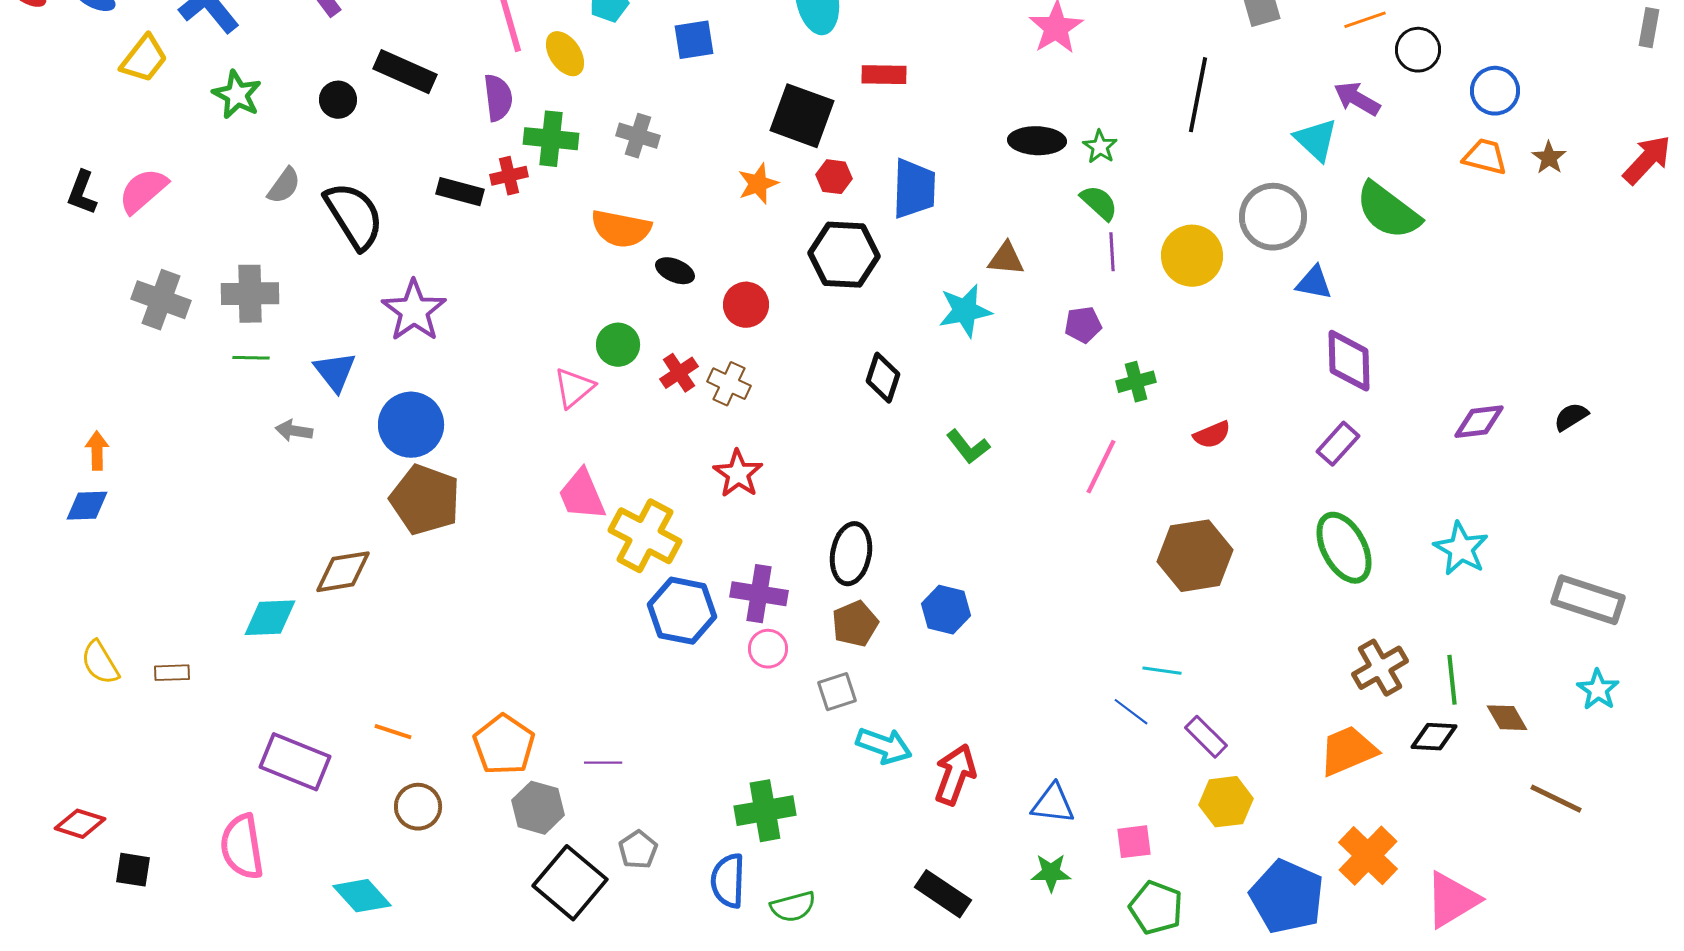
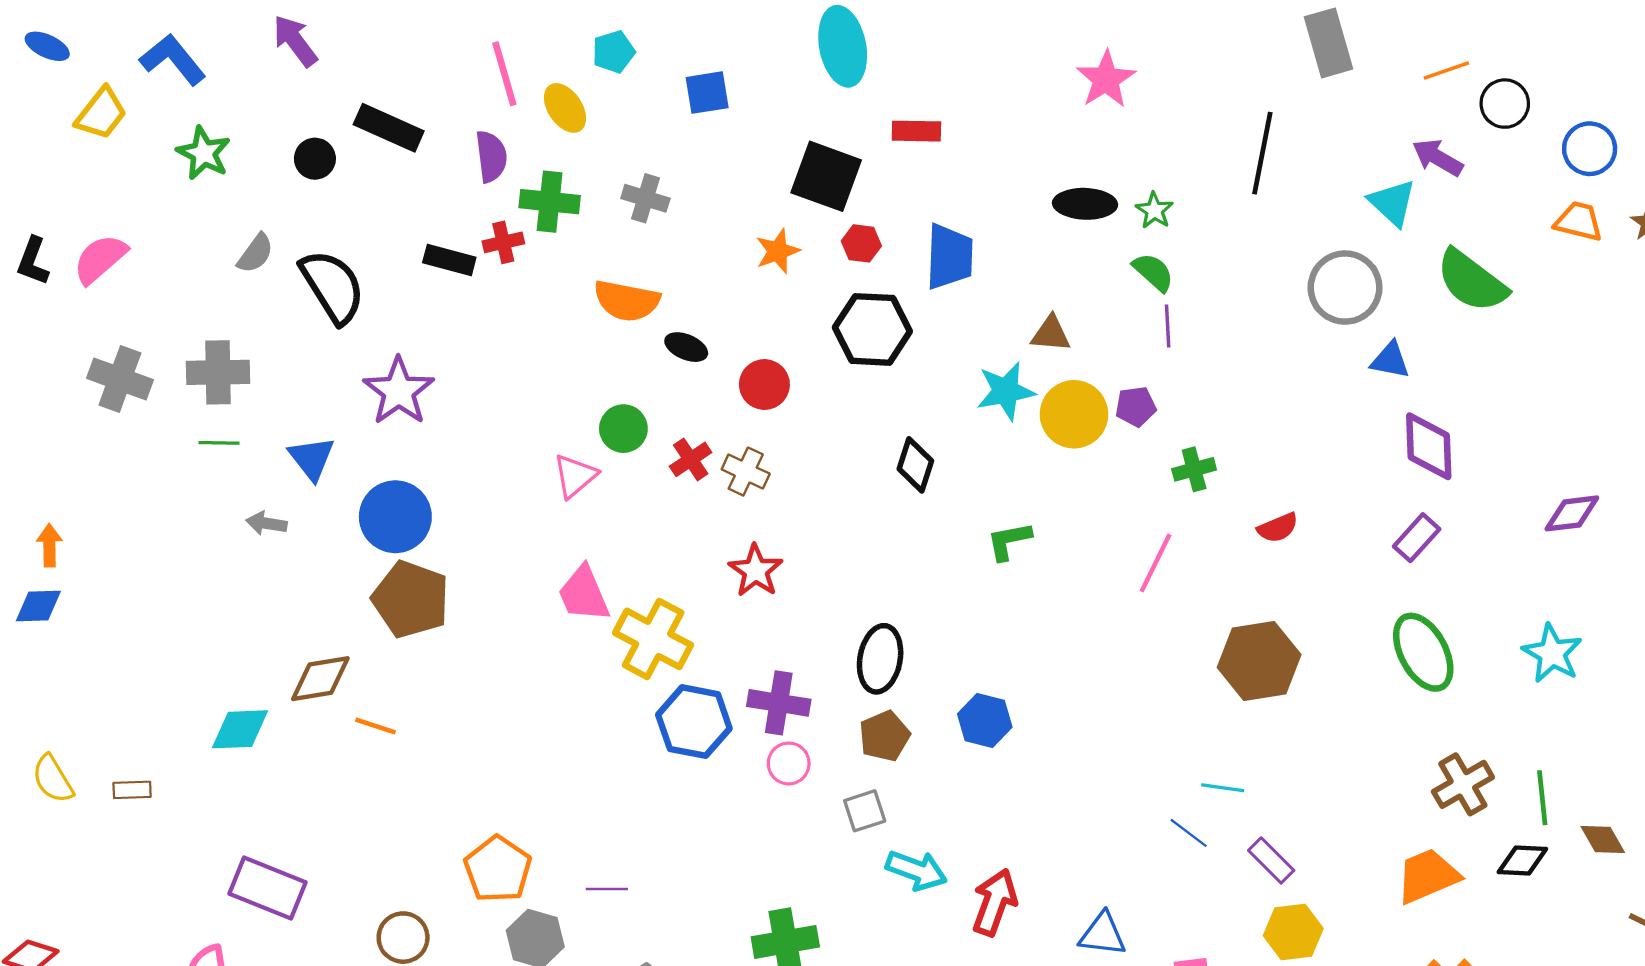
yellow circle: (1192, 256) -> (1074, 414), moved
green L-shape: (968, 447) -> (1009, 541), turned 117
orange line: (393, 732) -> (376, 726), moved

